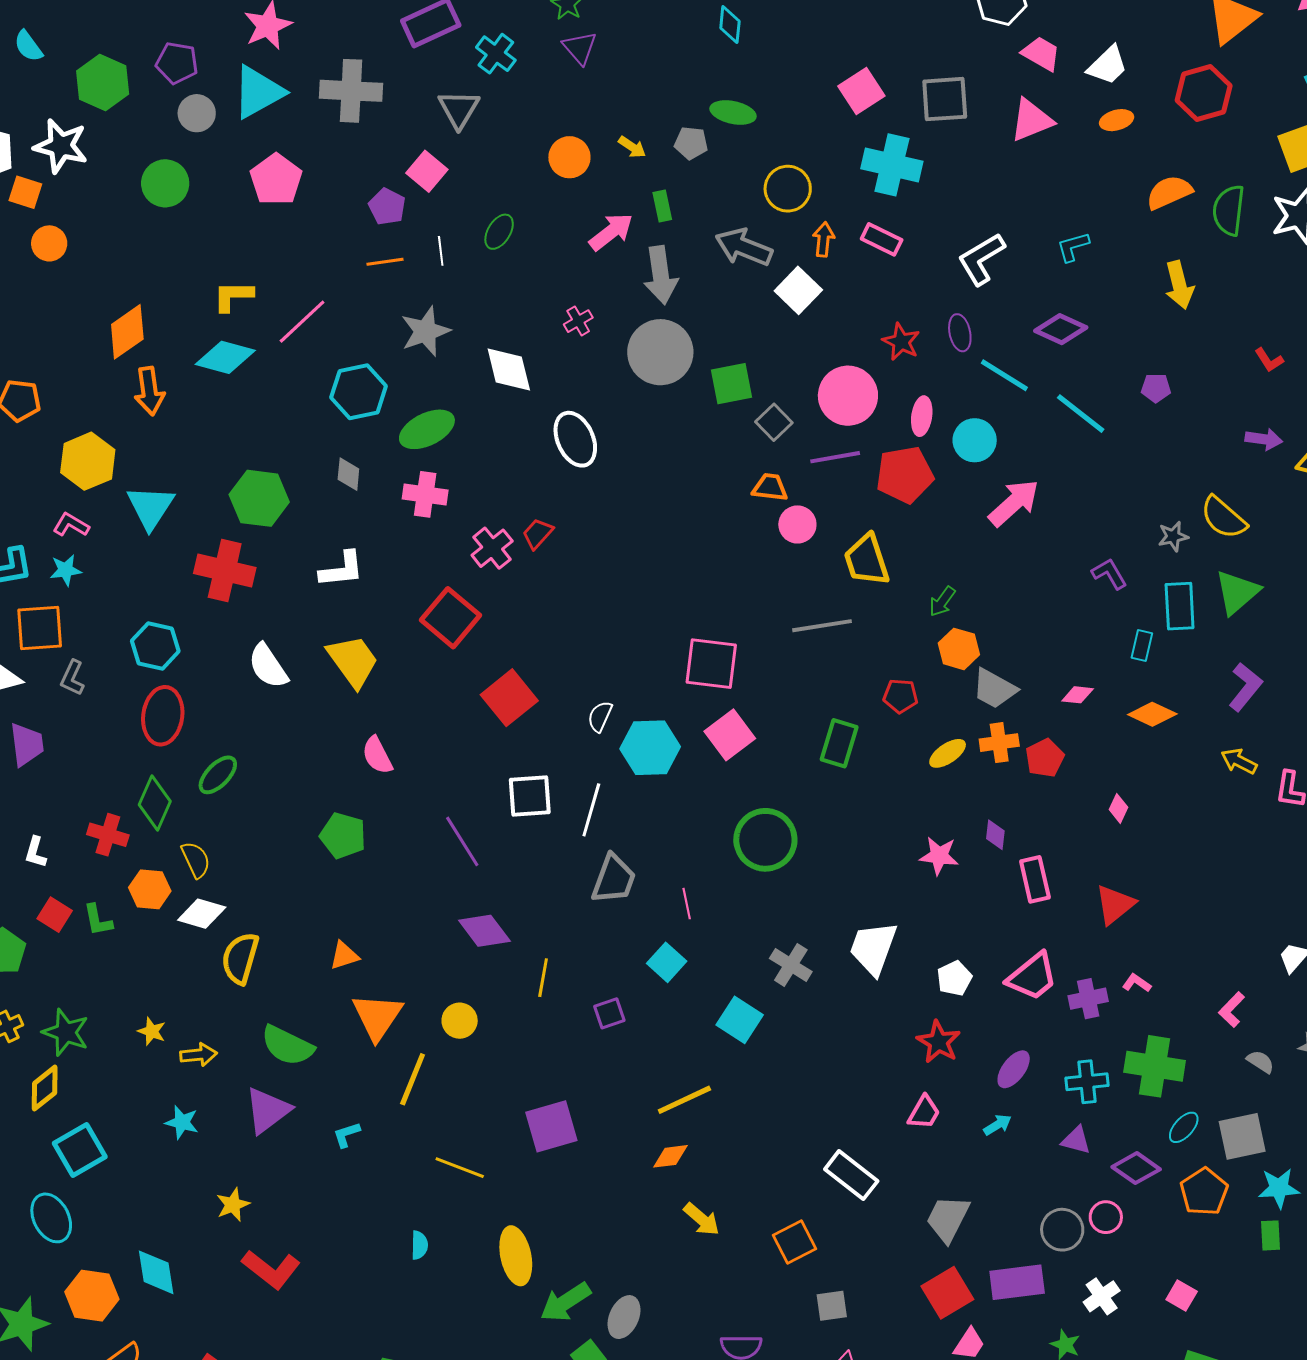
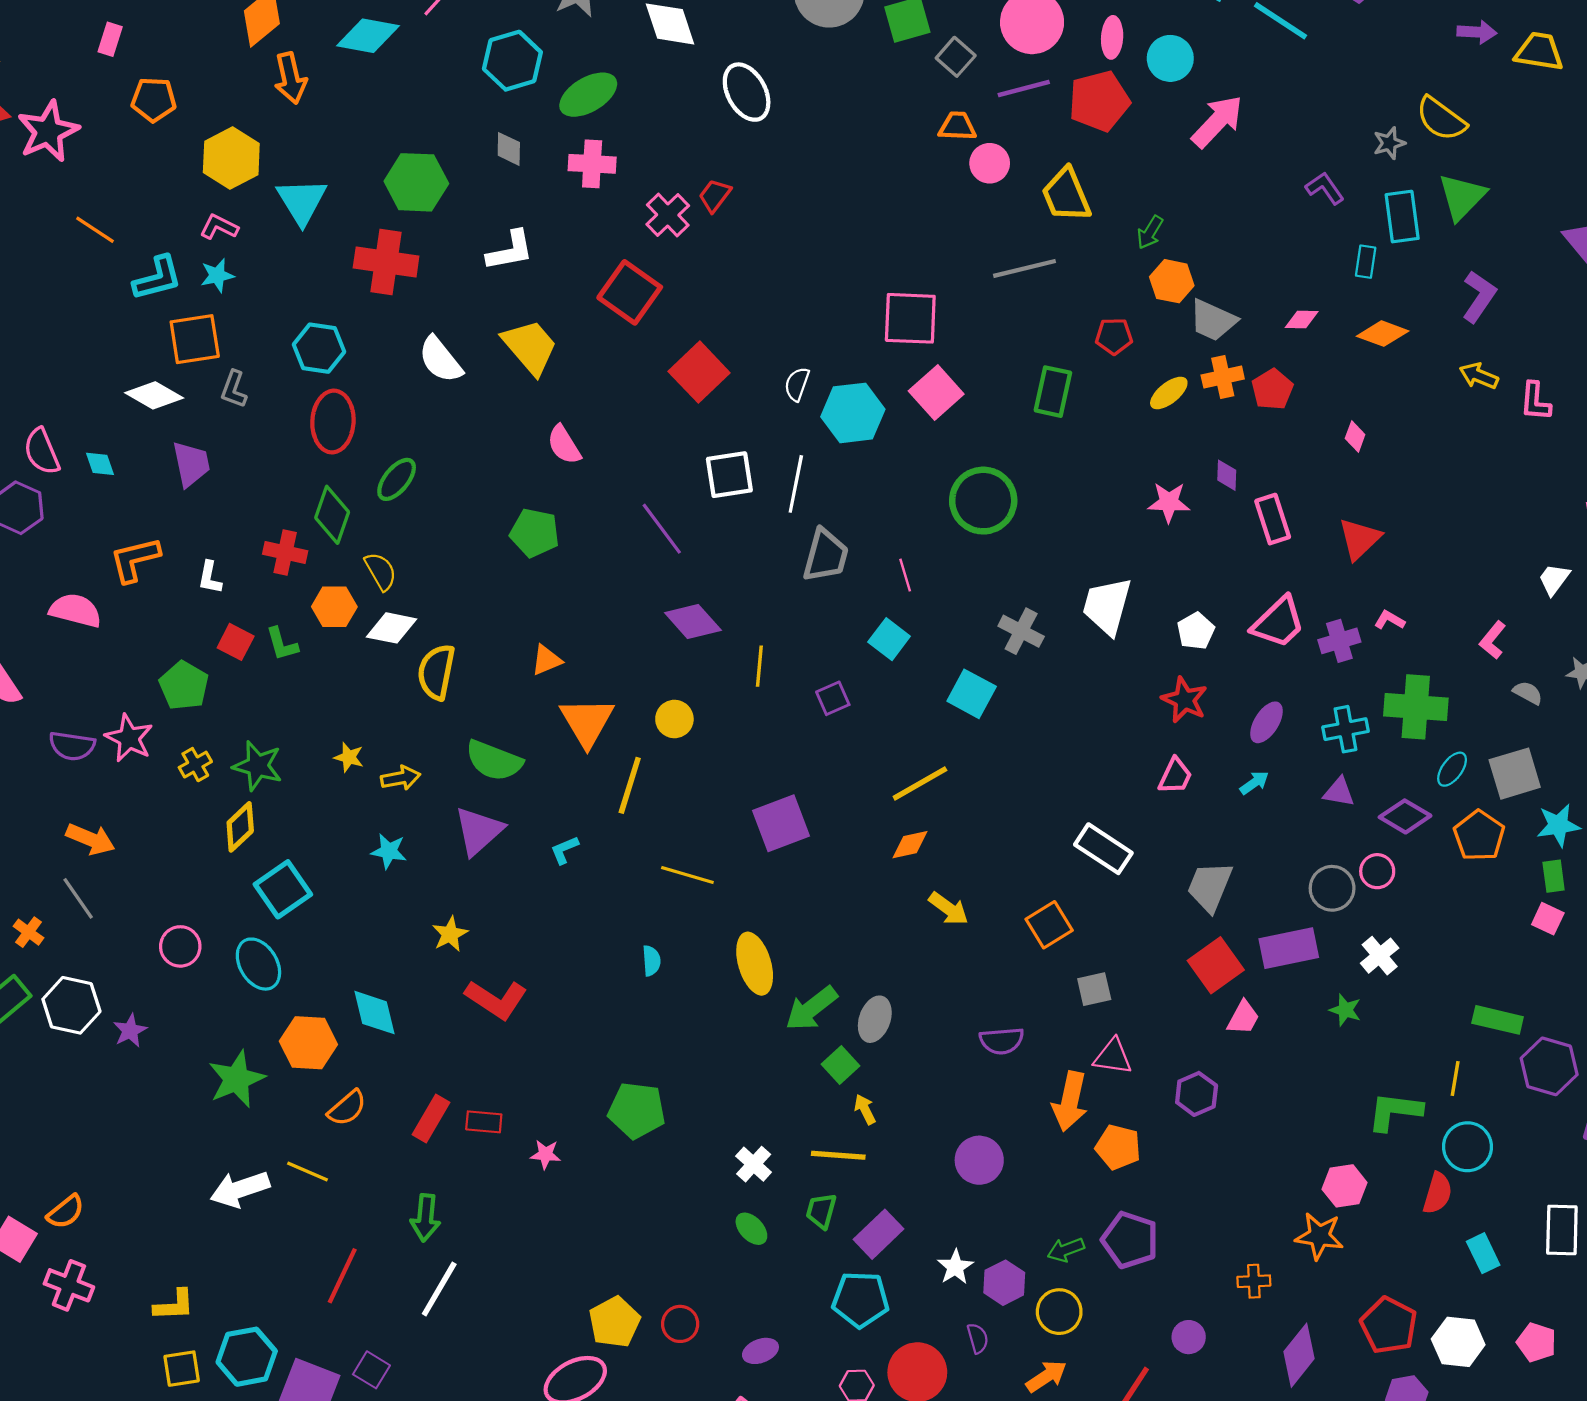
pink square: (1182, 1296) -> (1548, 919), moved

